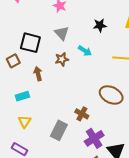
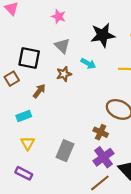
black star: (100, 25) -> (103, 35), size x1.6
brown arrow: (38, 74) -> (39, 91), turned 56
brown cross: (82, 114) -> (101, 132), moved

